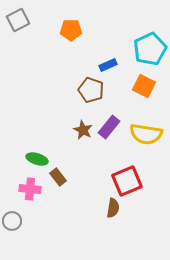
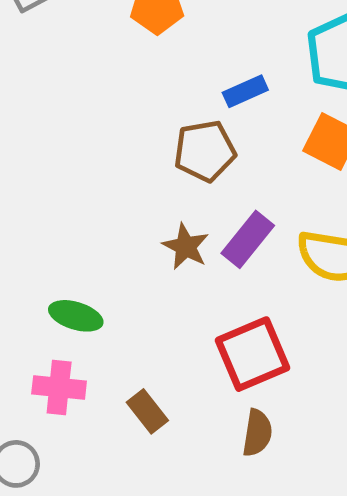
brown pentagon: (91, 90) -> (205, 151), turned -30
brown rectangle: (58, 177) -> (147, 411), moved
red square: (127, 181) -> (253, 354), moved

